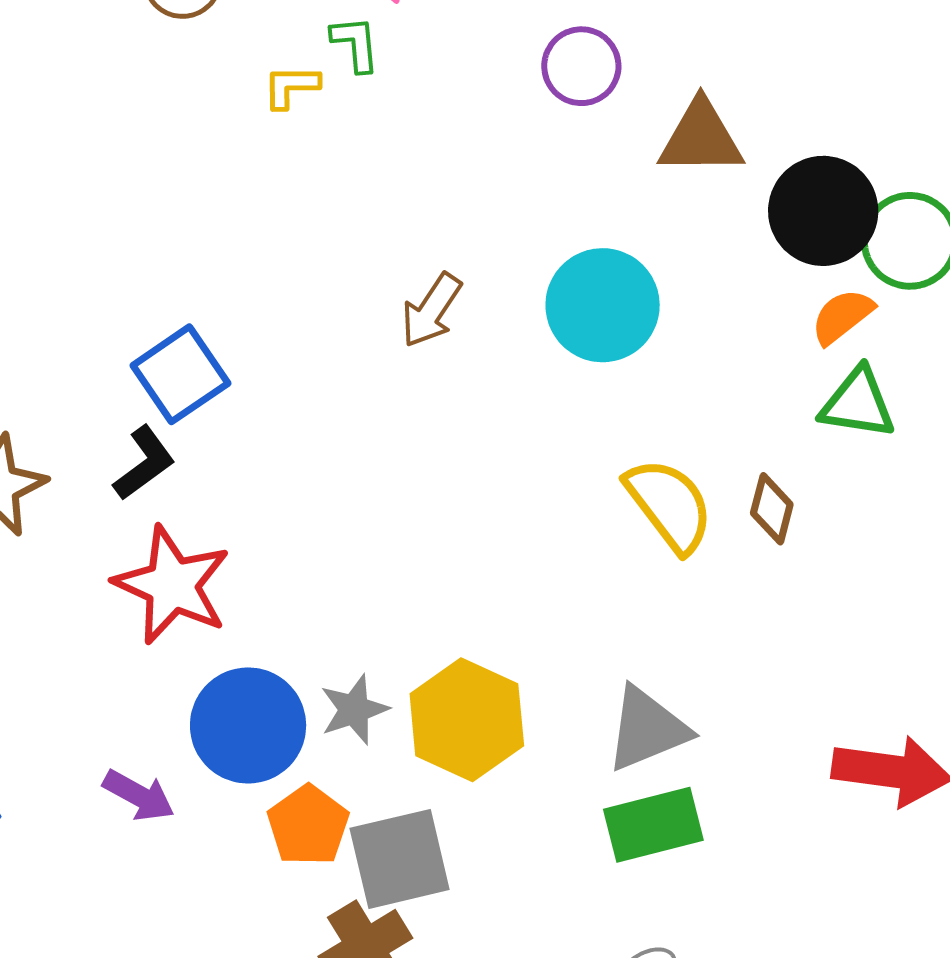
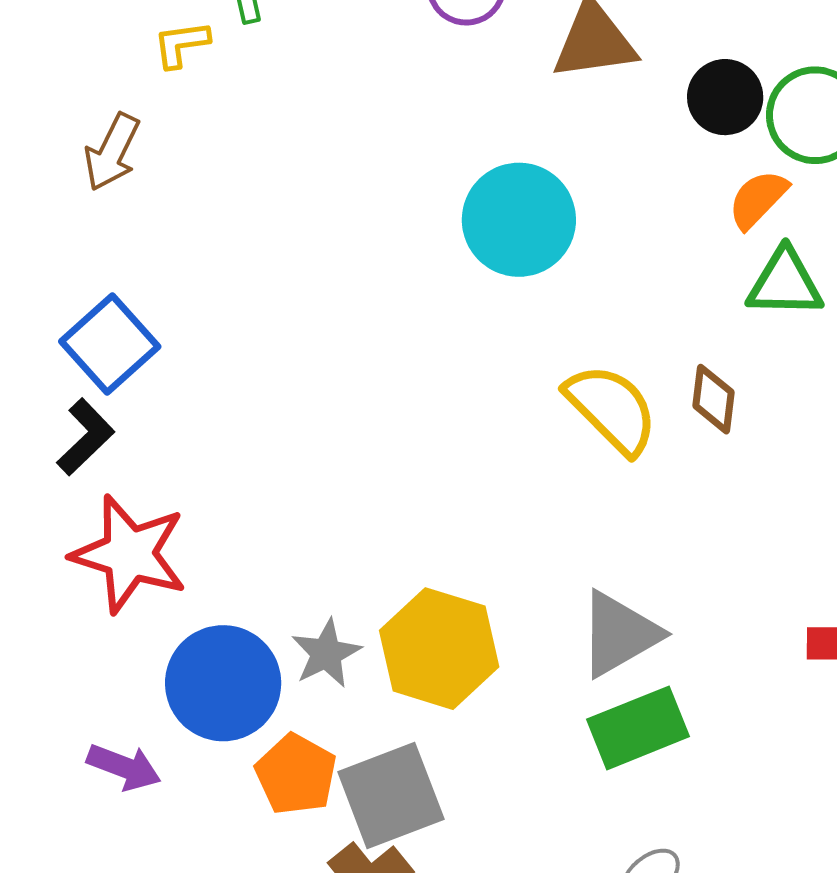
black circle: (823, 211) -> (725, 97), size x0.7
brown arrow: (431, 310) -> (112, 152), moved

